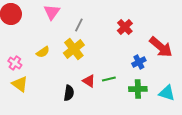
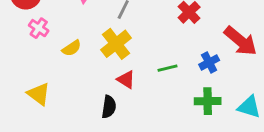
pink cross: (15, 63) -> (39, 28), moved
green line: (109, 79) -> (168, 68), moved
red triangle: (89, 81) -> (126, 80), moved

